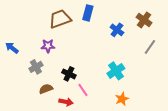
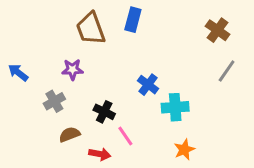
brown trapezoid: (60, 19) -> (91, 29), turned -90
blue cross: (117, 30) -> (148, 85), moved
cyan cross: (116, 71) -> (175, 107), turned 30

